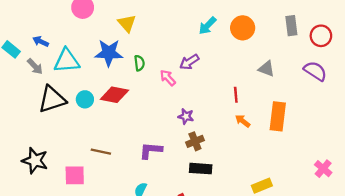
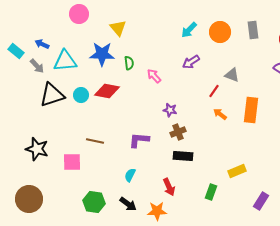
gray rectangle: (291, 26) -> (253, 30), moved
purple arrow: (189, 62) -> (191, 62), moved
gray triangle: (266, 69) -> (232, 75), moved
red line: (236, 95) -> (214, 91), turned 40

